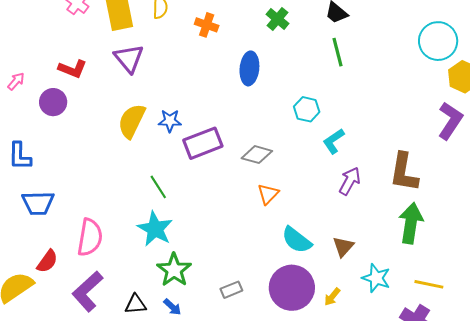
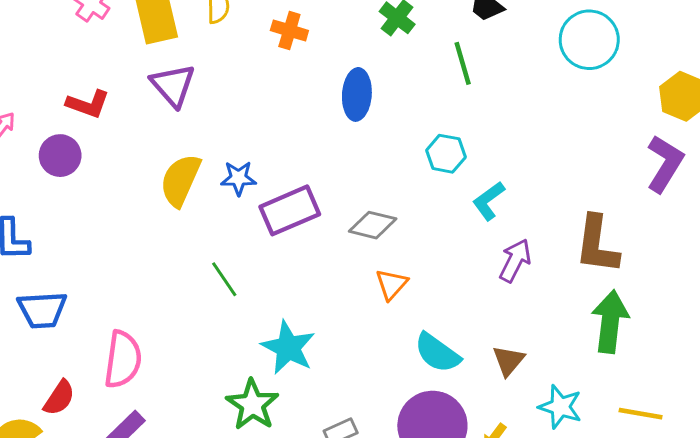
cyan circle: (438, 41) -> (589, 40), moved
green line: (337, 52) -> (463, 63), moved
cyan star: (155, 229) -> (288, 348), moved

